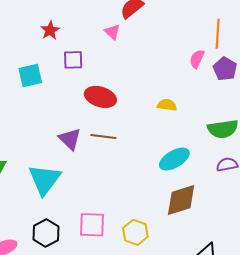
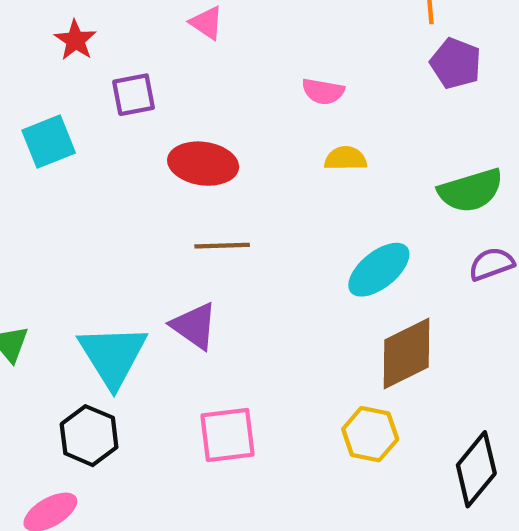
pink semicircle: (197, 59) -> (323, 91), moved, turned -96
purple triangle: (70, 139) -> (194, 326), moved
yellow hexagon: (135, 232) -> (370, 434), moved
black hexagon: (46, 233) -> (89, 436), moved

